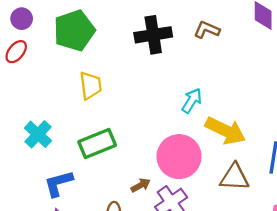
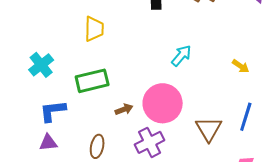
yellow arrow: (225, 131) -> (241, 66), moved, size x0.5
brown triangle: (234, 177) -> (209, 129), turned 48
brown arrow: (141, 185) -> (124, 109), moved

